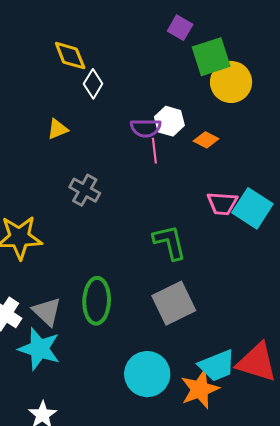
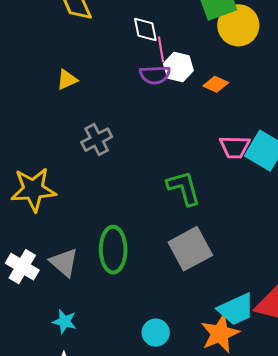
white diamond: (93, 84) -> (145, 29), moved, turned -40
pink line: (154, 151) -> (161, 49), moved
gray cross: (85, 190) -> (97, 140), turned 36
cyan star: (39, 349) -> (65, 322), moved, size x0.6
cyan circle: (147, 374) -> (156, 333), moved, size x0.6

